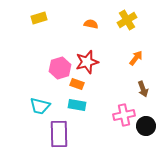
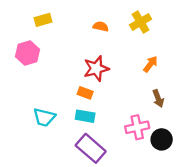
pink hexagon: (60, 68) -> (28, 53), moved
purple rectangle: (59, 134) -> (91, 148), moved, turned -48

